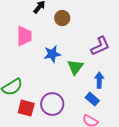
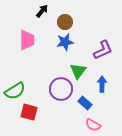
blue star: (52, 54) -> (65, 42), moved
blue rectangle: (92, 99) -> (85, 103), moved
purple circle: (52, 104) -> (61, 89), moved

